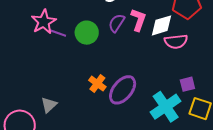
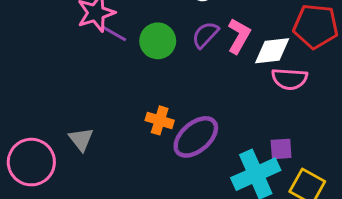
orange cross: (97, 84) -> (160, 120), turned -30
purple square: (187, 84) -> (281, 149), moved
gray triangle: (49, 105) -> (81, 139), turned -36

